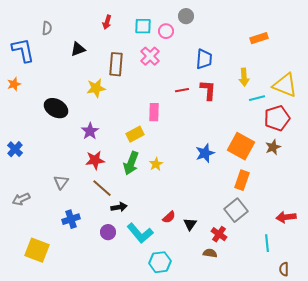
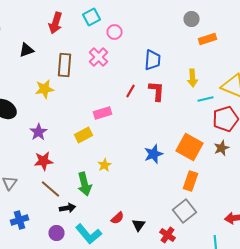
gray circle: (186, 16) -> (192, 19), moved
red arrow: (107, 22) -> (56, 23), size x1.5
cyan square: (143, 26) -> (92, 17), moved, turned -30
red line: (182, 90) -> (130, 91), turned -48
pink rectangle: (154, 112) -> (102, 113), turned 72
green arrow: (131, 163) -> (84, 184), moved, turned -35

